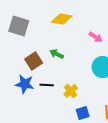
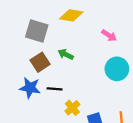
gray square: (19, 26) -> (37, 31), moved
yellow cross: (71, 91) -> (72, 108), moved

